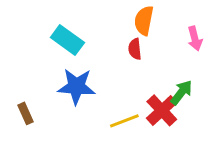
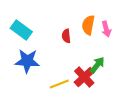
orange semicircle: (144, 21) -> (88, 25), moved

